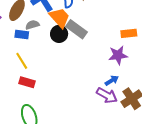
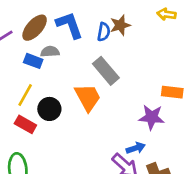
orange trapezoid: (60, 18) -> (88, 97), moved
black circle: (59, 34) -> (49, 109), moved
yellow line: (22, 61) -> (25, 95), turned 48

